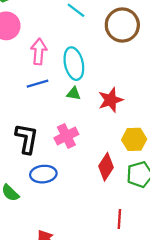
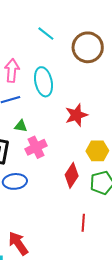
green triangle: (74, 93) -> (21, 126), moved

